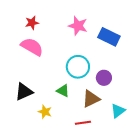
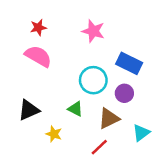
blue rectangle: (109, 37) -> (129, 63), moved
red line: (83, 123) -> (99, 147), turned -35

